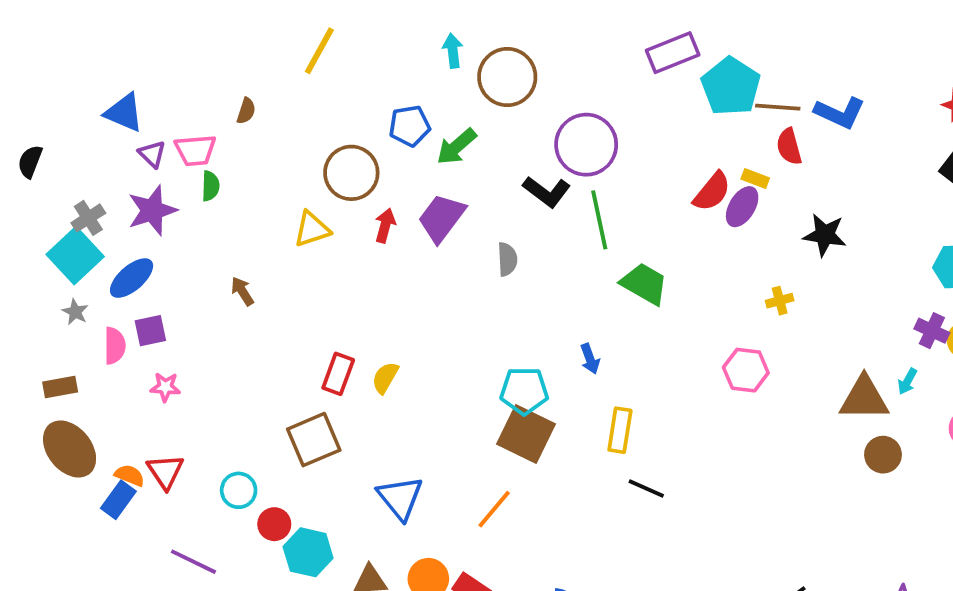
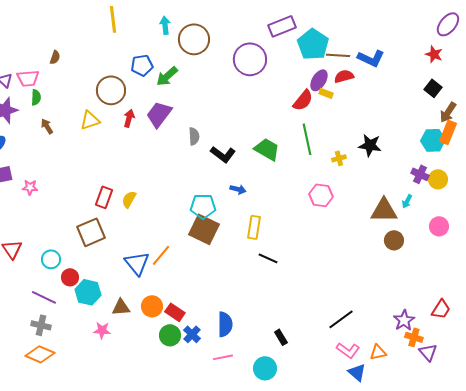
yellow line: (319, 51) -> (113, 19), moved, turned -36
purple circle: (586, 145) -> (250, 59), moved
red semicircle: (789, 147) -> (344, 76), turned 90
black L-shape: (547, 192) -> (223, 154), moved
purple ellipse: (742, 207) -> (319, 80), moved
green line: (599, 220) -> (307, 139), moved
black star: (825, 235) -> (370, 145), moved
brown arrow: (242, 291) -> (47, 126), moved
blue arrow: (590, 359) -> (238, 189), turned -56
pink star: (165, 387) -> (30, 187), moved
orange line: (494, 509) -> (161, 255), moved
purple line: (194, 562) -> (44, 297), moved

